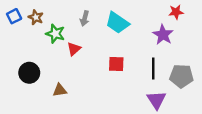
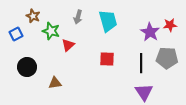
red star: (176, 12) -> (170, 25), moved
blue square: (14, 16) -> (16, 34), moved
cyan trapezoid: (117, 23) -> (108, 21), turned -140
gray pentagon: (181, 76) -> (167, 58), moved

